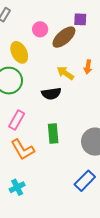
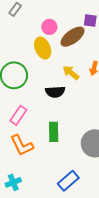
yellow ellipse: (19, 52) -> (43, 48), moved
blue rectangle: (85, 181) -> (68, 181), moved

